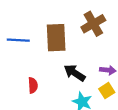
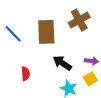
blue line: (18, 40) -> (13, 34), turned 42

